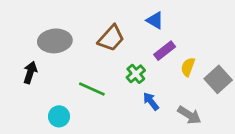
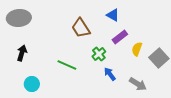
brown trapezoid: (111, 38) -> (81, 28), turned 105
gray ellipse: (55, 41) -> (19, 18), moved
cyan circle: (59, 116) -> (32, 84), moved

